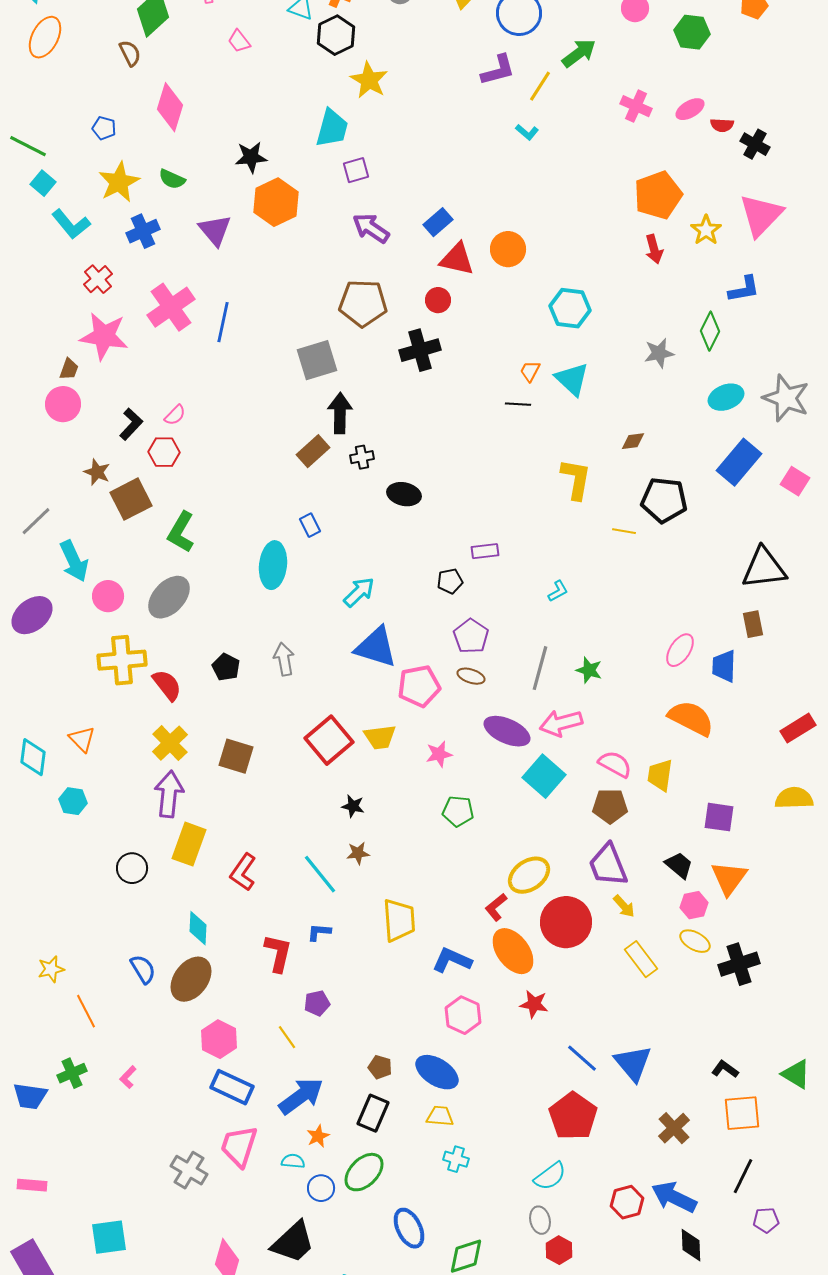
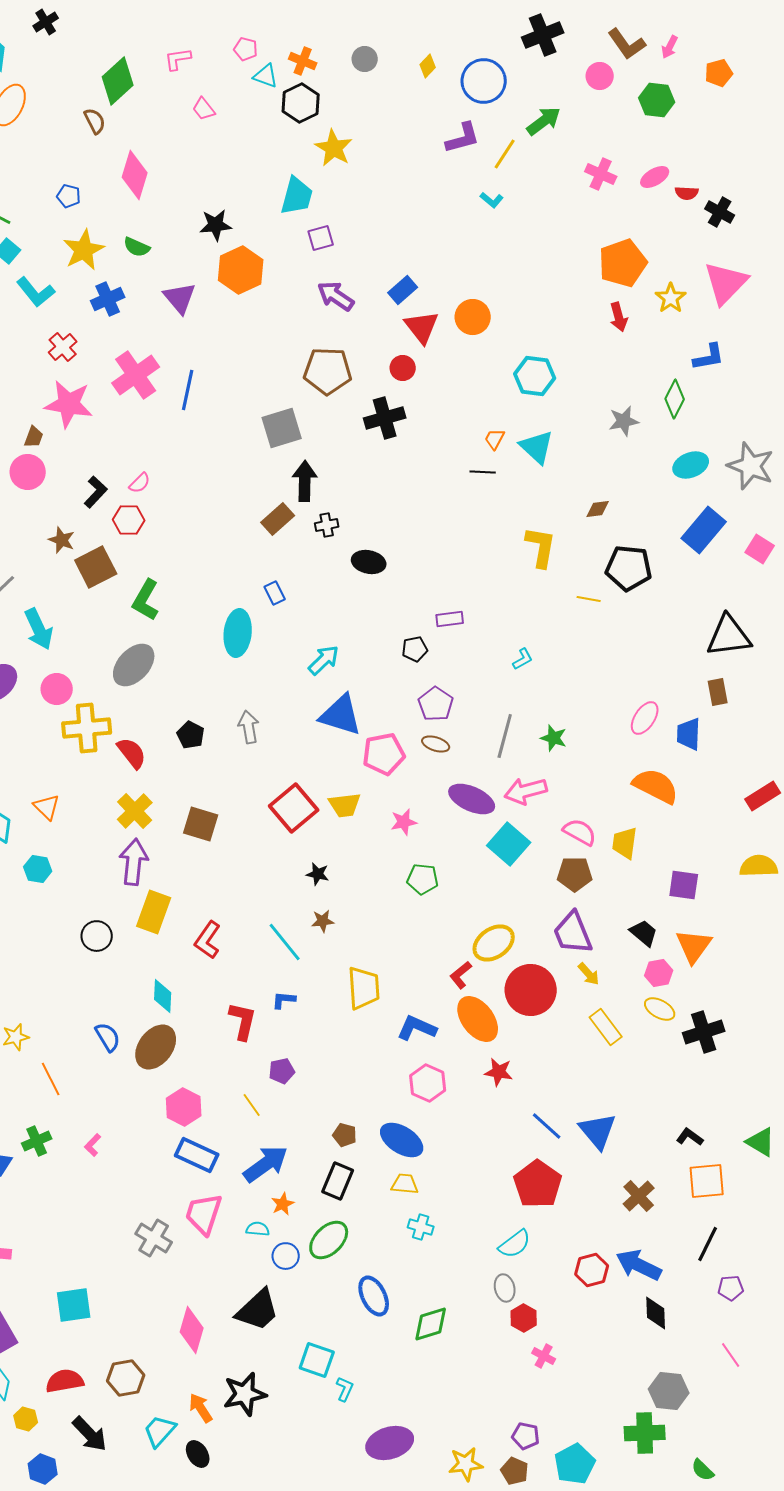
red triangle: (457, 259) -> (422, 327), turned 39
pink circle: (108, 596) -> (57, 689), moved

